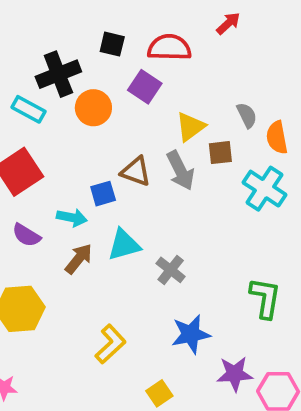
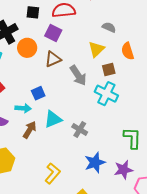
gray semicircle: (247, 115) -> (109, 27), moved, turned -32
yellow triangle: (190, 127) -> (96, 49), moved
brown square: (220, 153) -> (109, 69), moved
brown triangle: (136, 171) -> (53, 59), moved, turned -36
cyan cross: (265, 189) -> (106, 94), moved
purple star: (235, 374) -> (123, 170), moved

